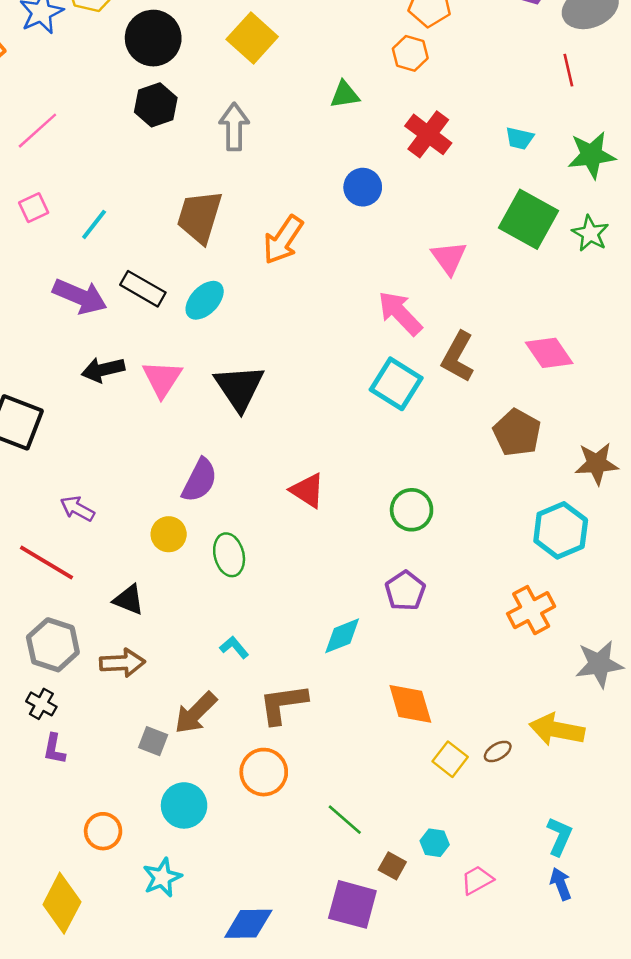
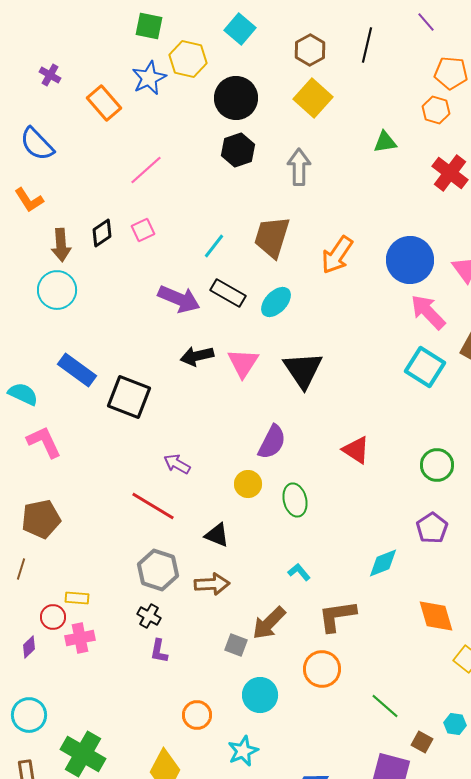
blue circle: (363, 187) -> (410, 260), moved, size x1.6
cyan line: (94, 224) -> (214, 246), moved

